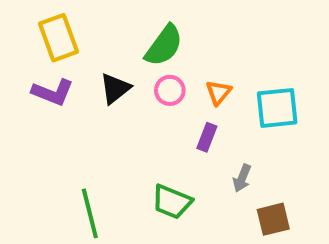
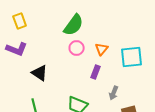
yellow rectangle: (59, 38) -> (20, 21), size x0.7
black triangle: (115, 88) -> (40, 73), moved, turned -48

